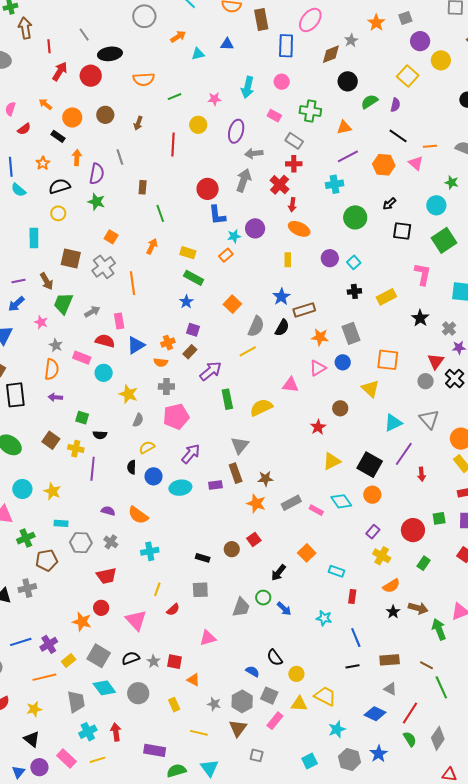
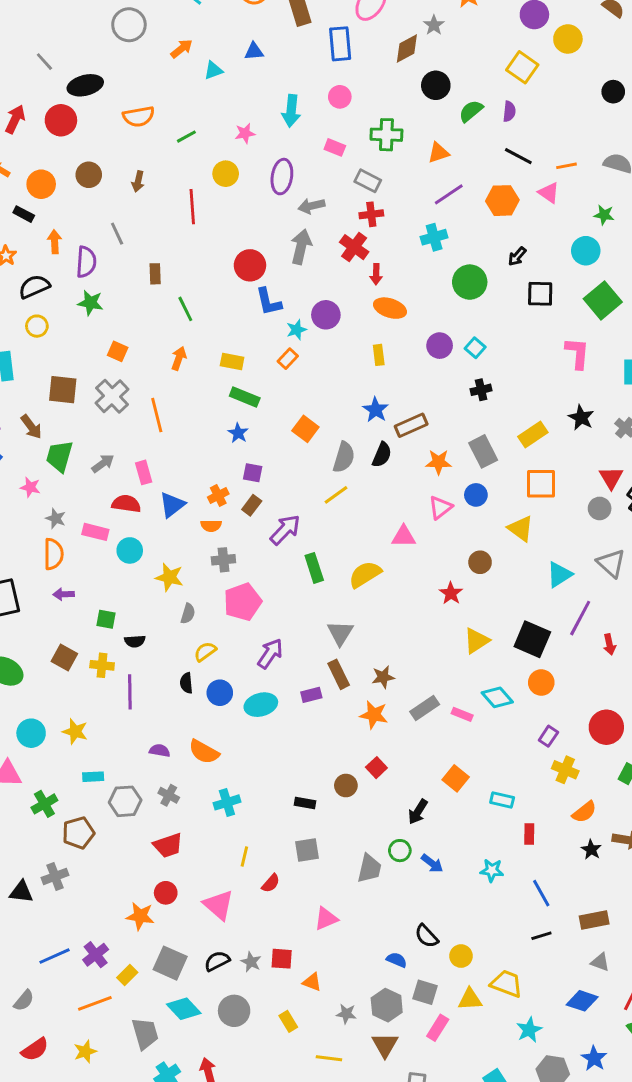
yellow rectangle: (386, 297) -> (533, 434), moved

